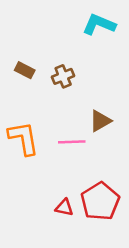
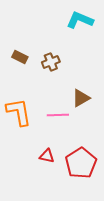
red triangle: (64, 207) -> (47, 156), moved

